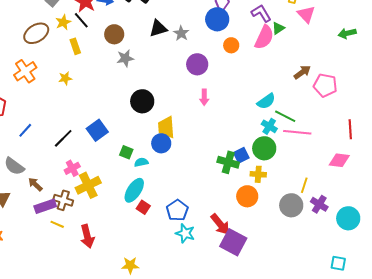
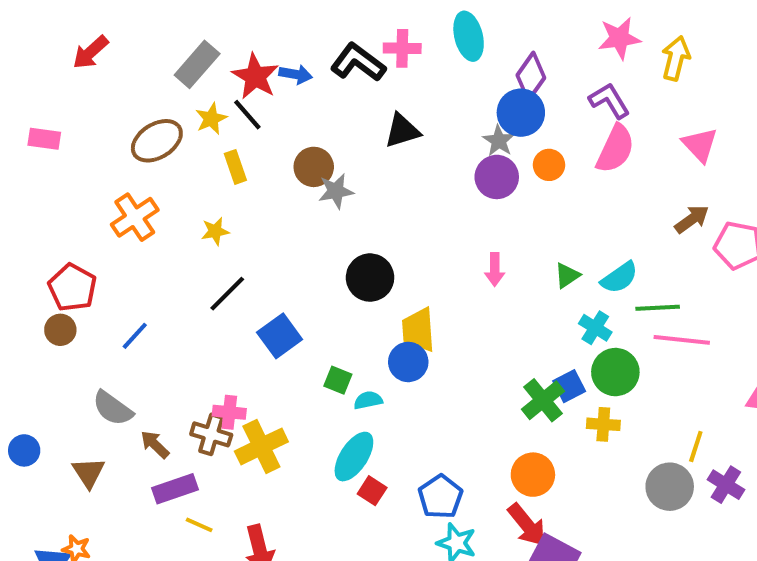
pink triangle: (306, 14) -> (700, 145), moved
green triangle: (278, 28) -> (567, 276), moved
gray star: (181, 33) -> (499, 141), moved
brown circle: (114, 34) -> (314, 167), moved
purple circle: (197, 64) -> (497, 177), moved
green line: (285, 116) -> (658, 308), turned -30
cyan cross: (269, 126) -> (595, 328), moved
black line: (63, 138) -> (227, 294), moved
green cross: (228, 162) -> (543, 400), turned 35
pink cross: (72, 168) -> (229, 412), turned 35
orange circle: (247, 196) -> (533, 475), moved
brown cross: (63, 200) -> (211, 434), moved

